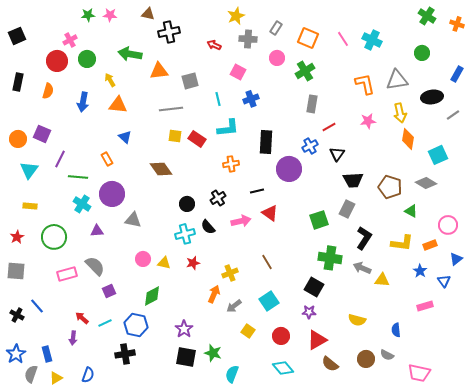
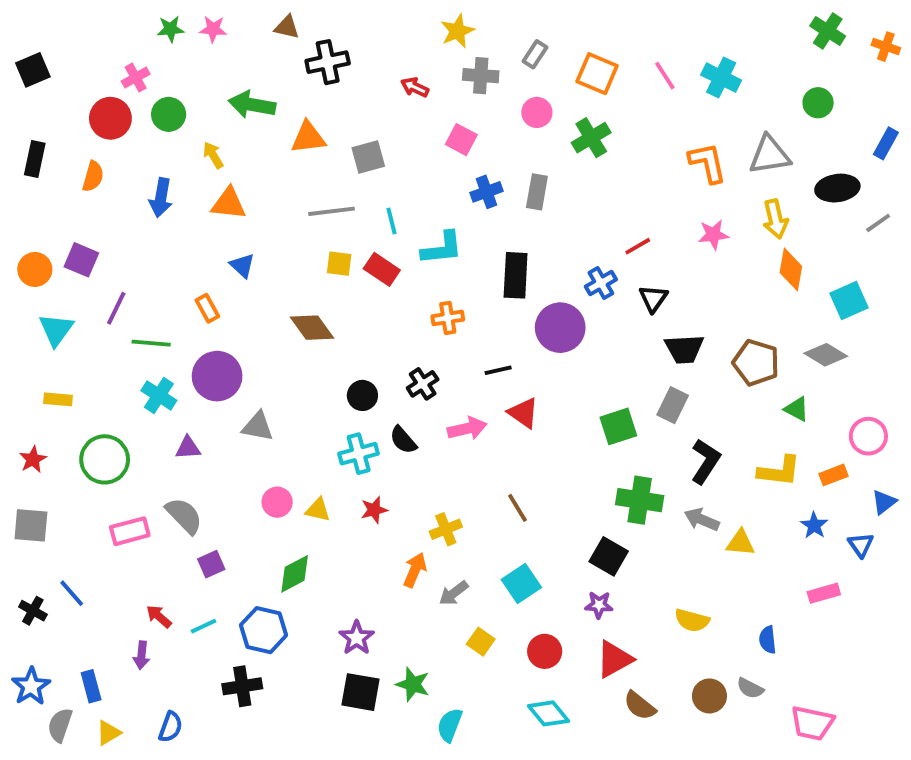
cyan line: (218, 99) -> (392, 221), moved
gray rectangle: (312, 104) -> (537, 192), moved

